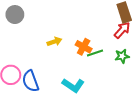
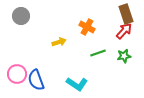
orange cross: (84, 47) -> (87, 27), moved

